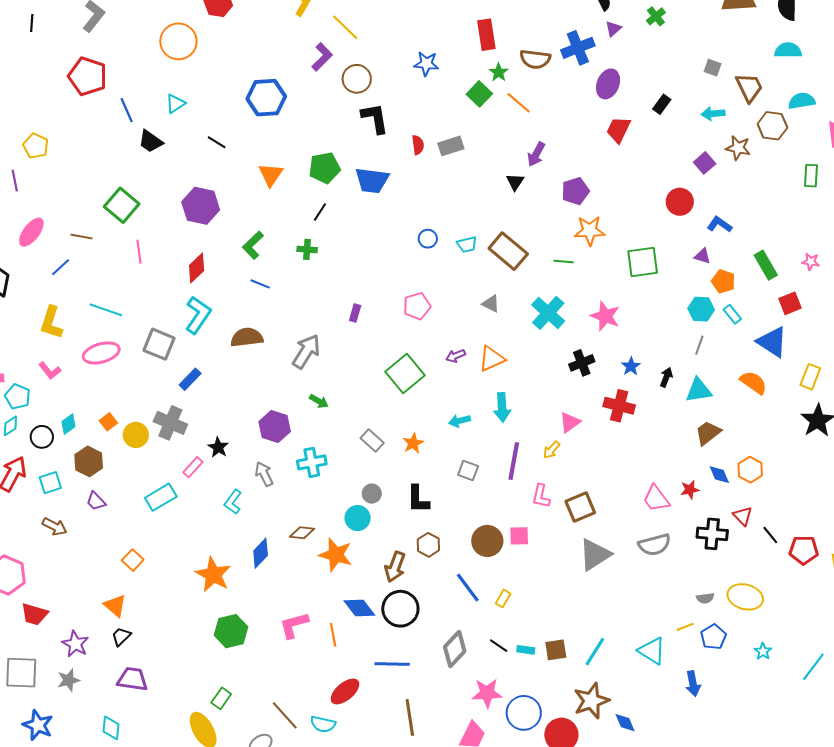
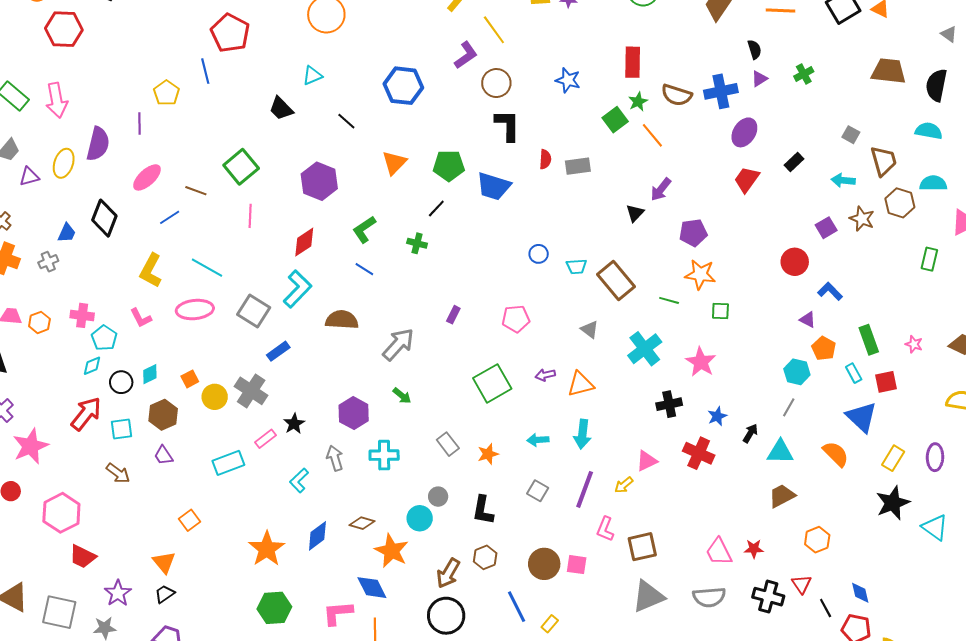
blue line: (127, 110) -> (205, 71), moved
green square: (643, 262) -> (720, 311), moved, size x0.6
cyan rectangle: (732, 314) -> (854, 373), moved
blue diamond: (719, 475) -> (860, 593), moved
blue diamond: (359, 608) -> (372, 588), moved

